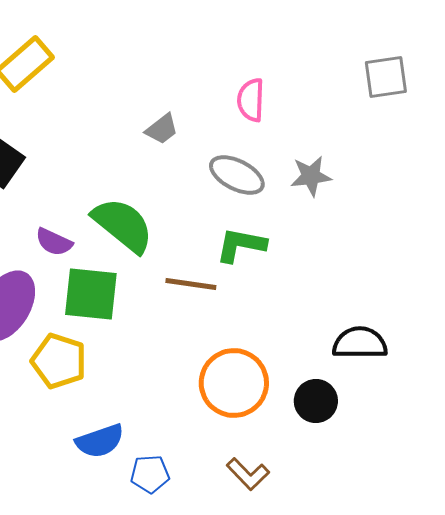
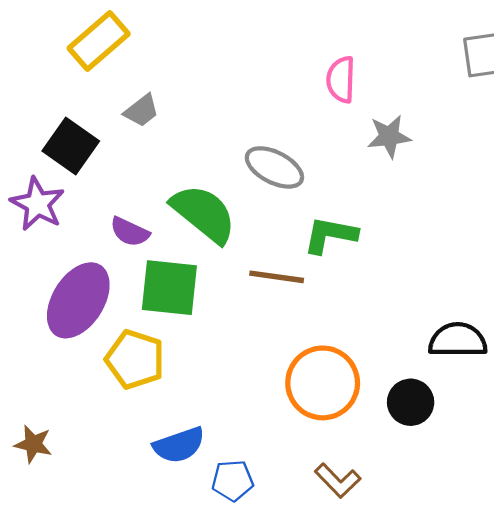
gray trapezoid: (162, 129) -> (142, 111), moved
gray ellipse: (237, 175) -> (274, 167), moved
gray star: (311, 176) -> (389, 136), moved

